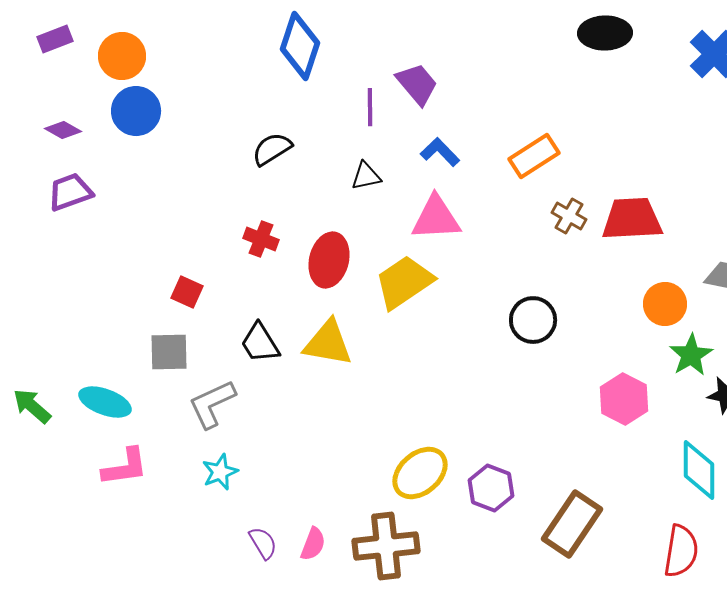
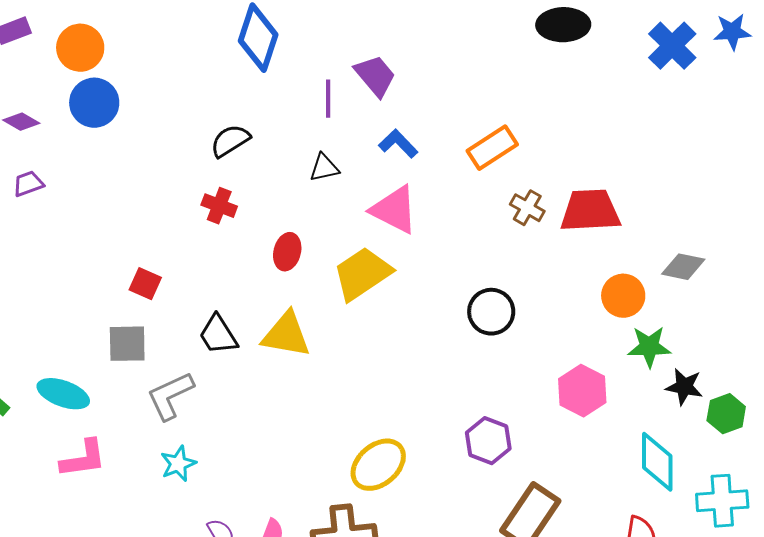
purple trapezoid: (70, 192) -> (28, 184), size x0.7
pink triangle: (436, 218) -> (394, 210), turned 30
red cross: (261, 239) -> (219, 206), moved
red ellipse: (329, 260) -> (287, 252), size x0.7
green star: (691, 355) -> (649, 347), turned 30
purple hexagon: (491, 488) -> (488, 441), moved

